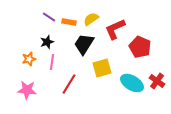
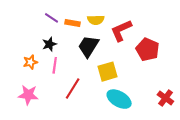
yellow semicircle: (91, 19) -> (96, 20), turned -147
red cross: (157, 81) -> (165, 98), moved
cyan ellipse: (132, 83) -> (119, 99), moved

